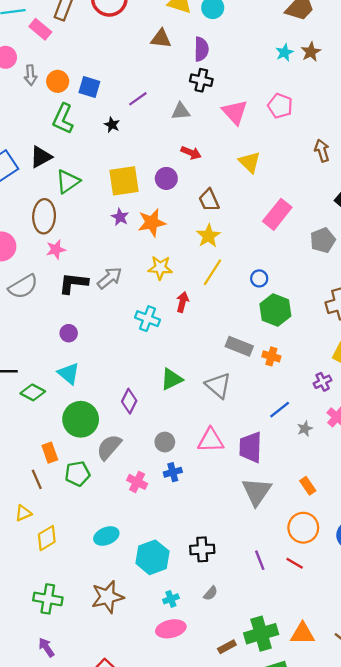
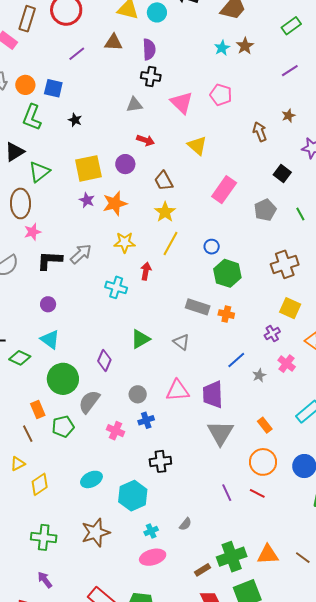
purple line: (138, 99) -> (77, 54), moved
gray triangle: (218, 385) -> (181, 342), size x0.7
black cross: (202, 549) -> (160, 461), moved

